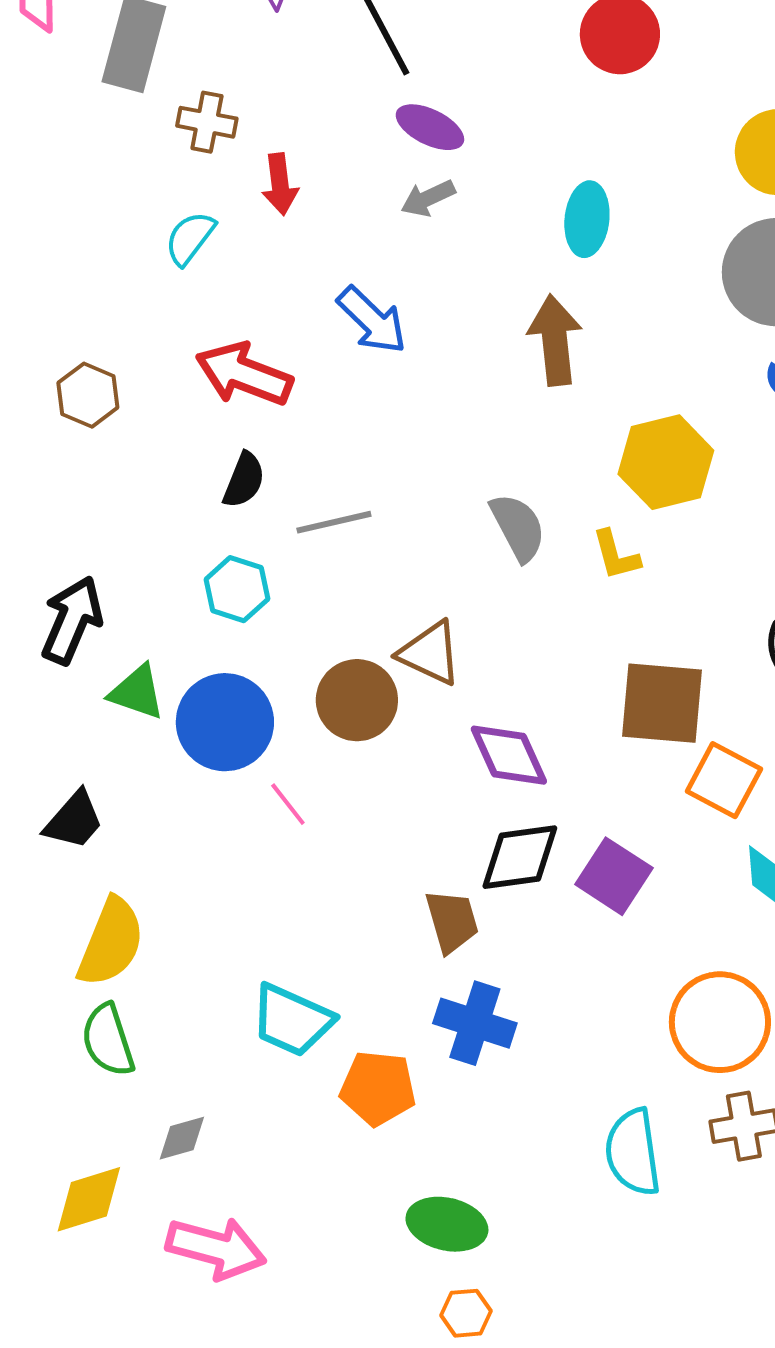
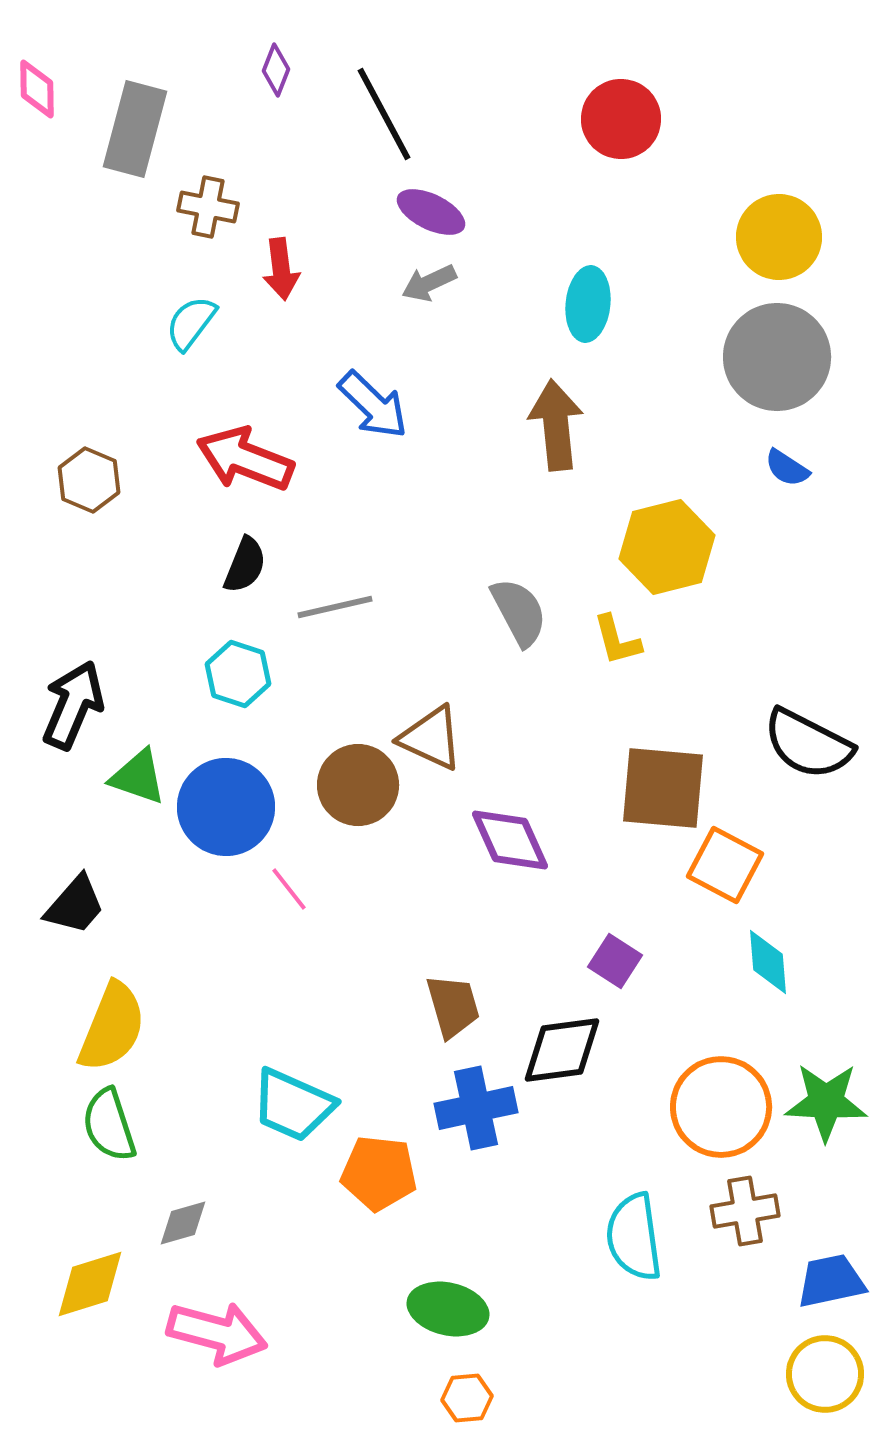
black diamond: (520, 857) -> (562, 1050), moved
purple square: (614, 876) -> (615, 961), size x0.7
blue cross: (475, 1023) -> (476, 1108), turned -30

